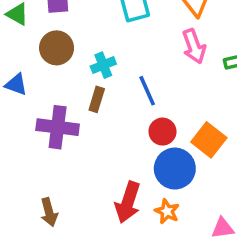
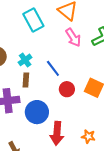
blue circle: (175, 169) -> (37, 112), moved
orange star: (167, 211) -> (88, 136), moved

